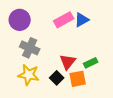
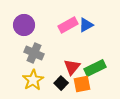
green rectangle: (91, 63) -> (95, 68), size x1.5
yellow star: (29, 75) -> (33, 80), turned 30

